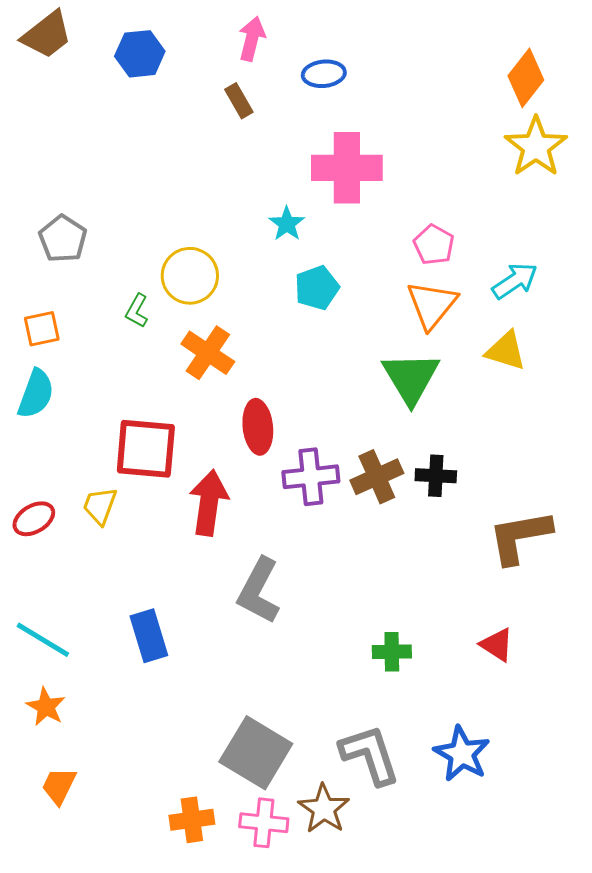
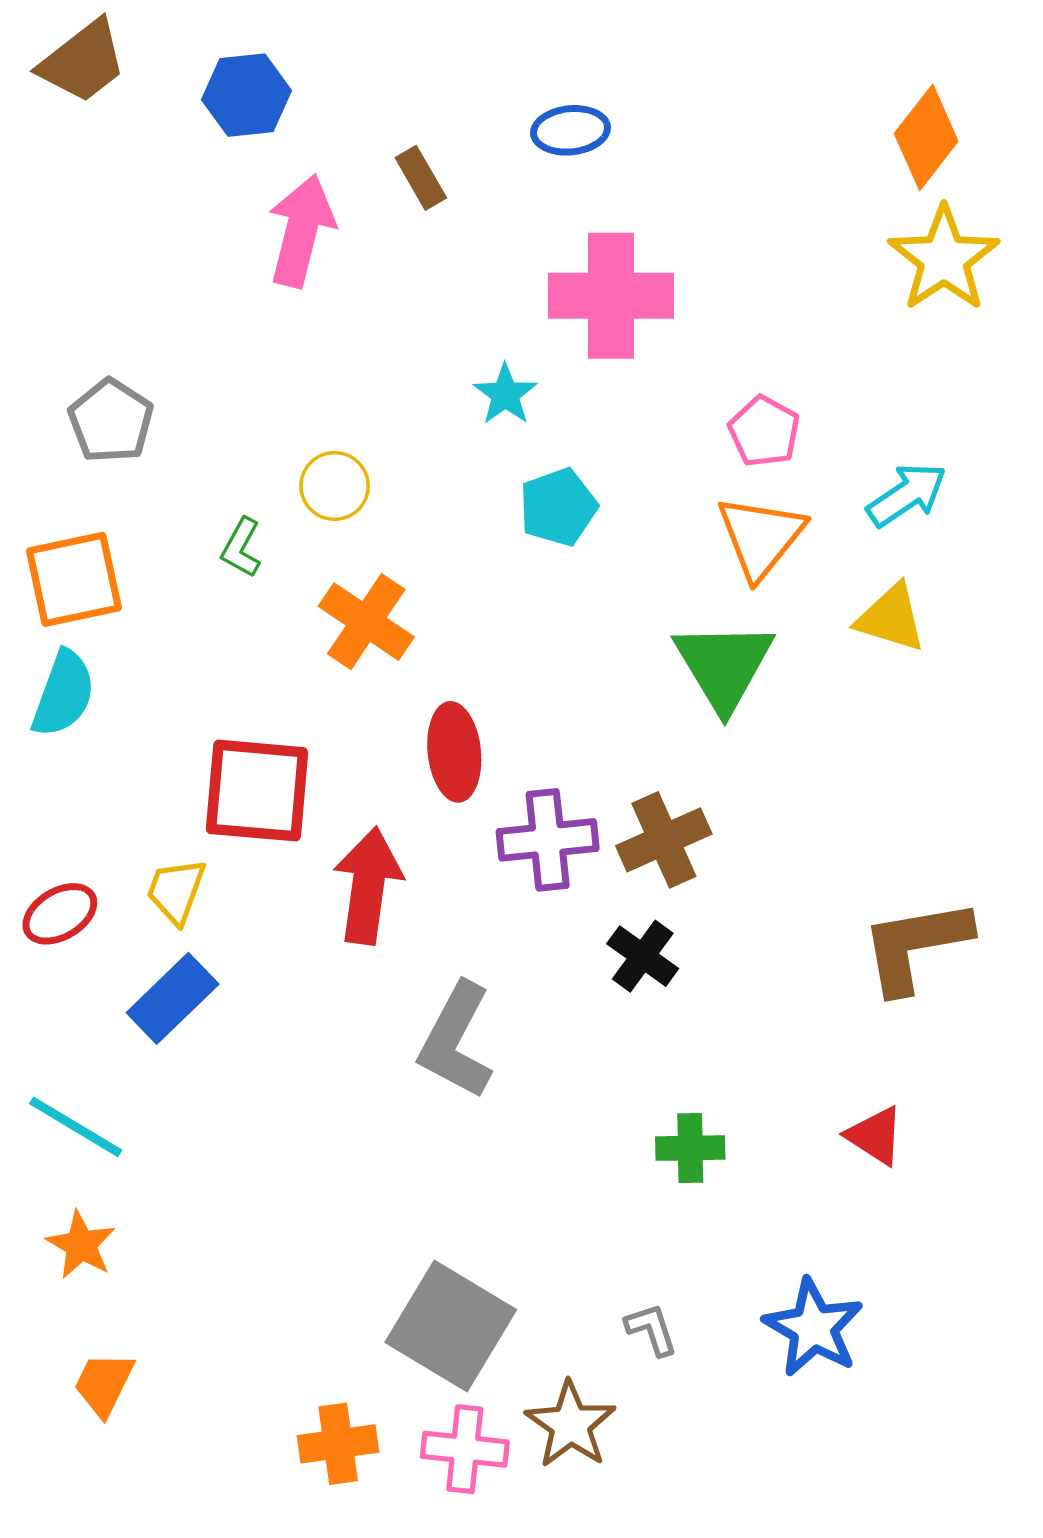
pink arrow: (252, 39) -> (301, 231), moved, size x1.4
yellow circle: (190, 276) -> (335, 486), size x0.7
orange square: (42, 329) -> (74, 579), size x1.5
black cross: (436, 476) -> (643, 956), moved, turned 33
blue rectangle: (149, 636) -> (173, 998), moved, turned 63
gray L-shape: (370, 755) -> (651, 1329), size x0.5

